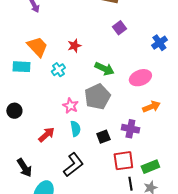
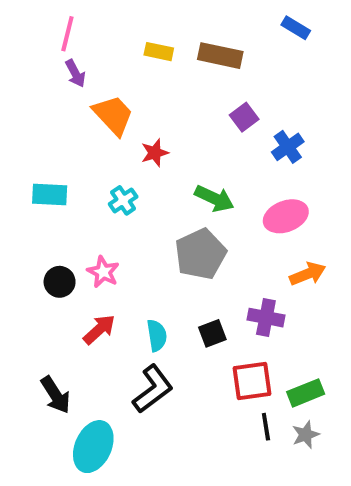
blue cross: (159, 43) -> (288, 147), moved
orange trapezoid: (37, 47) -> (113, 115), moved
pink star: (70, 106) -> (103, 272), moved
black circle: (14, 111) -> (60, 282), moved
cyan semicircle: (75, 129) -> (157, 335), moved

